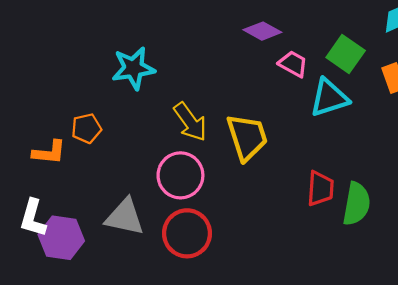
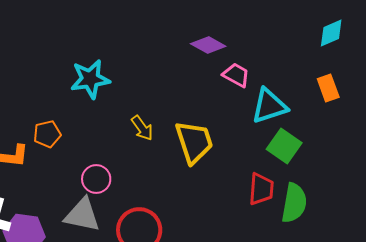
green square: (346, 54) -> (284, 146), moved
yellow arrow: (190, 122) -> (142, 128), size x0.7
pink circle: (180, 175) -> (96, 179), moved, size x0.7

